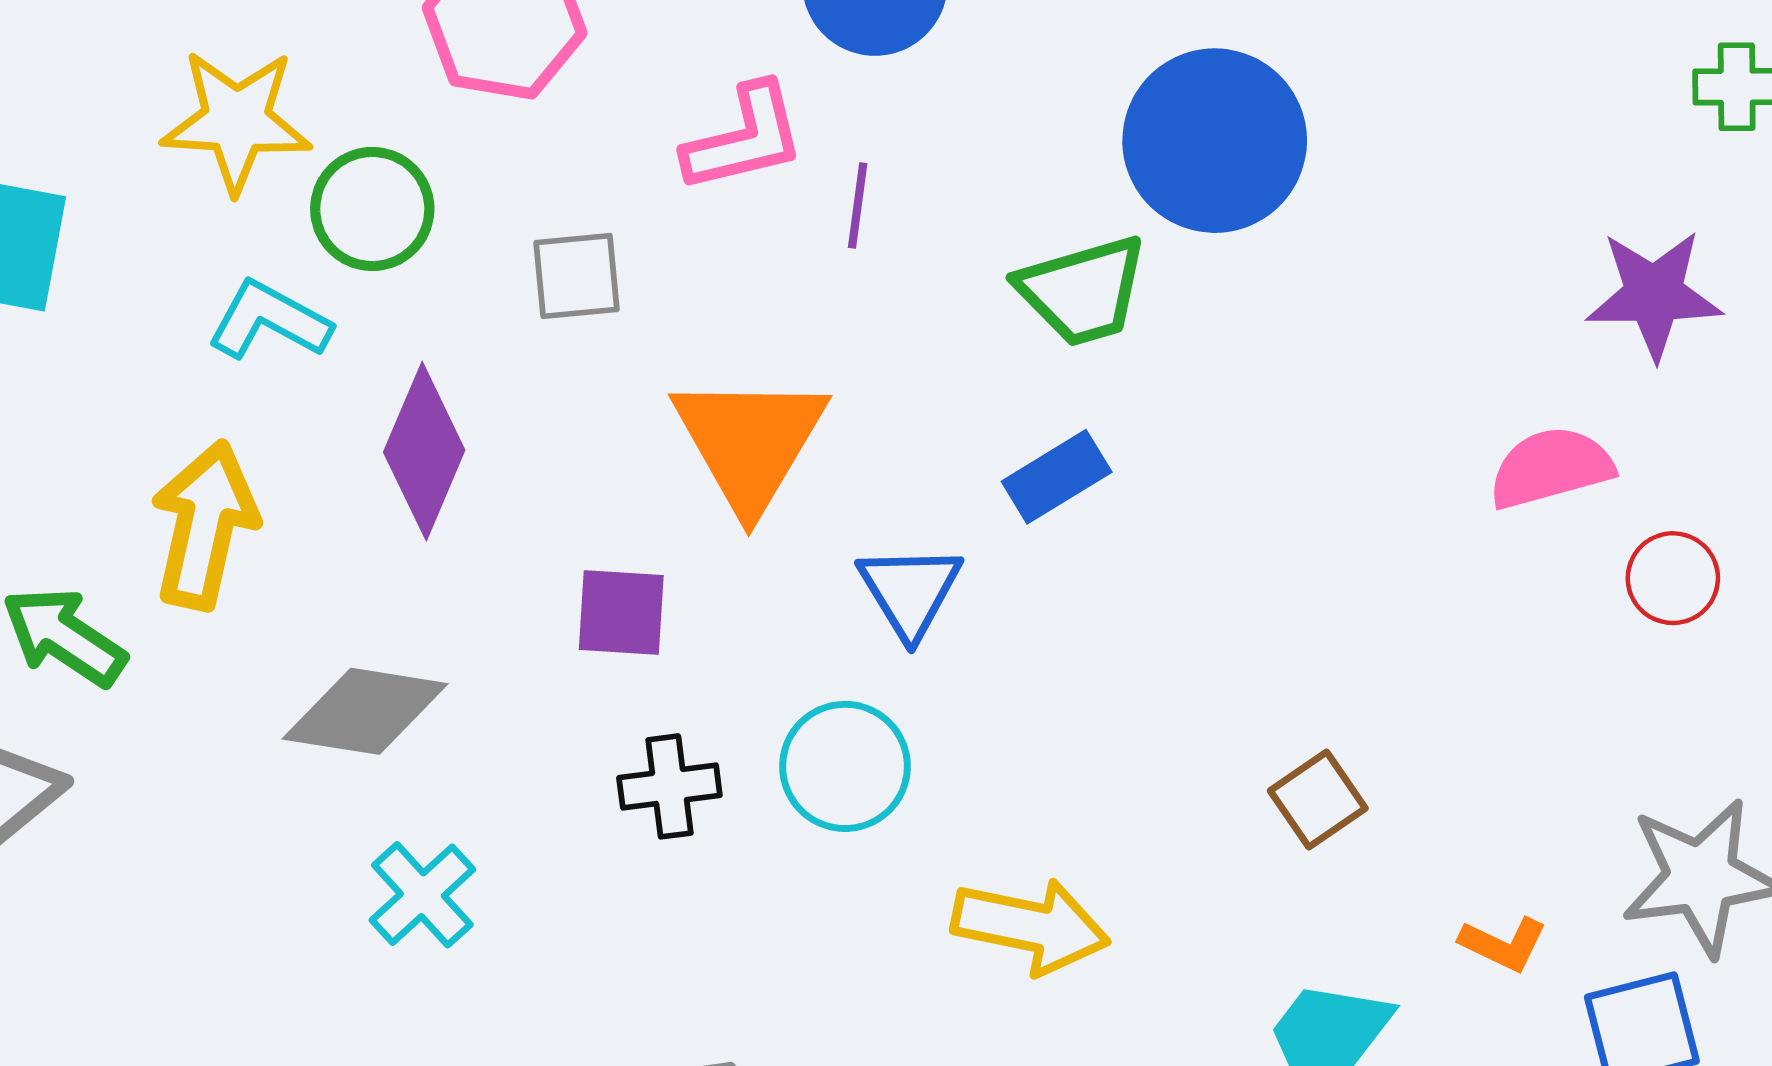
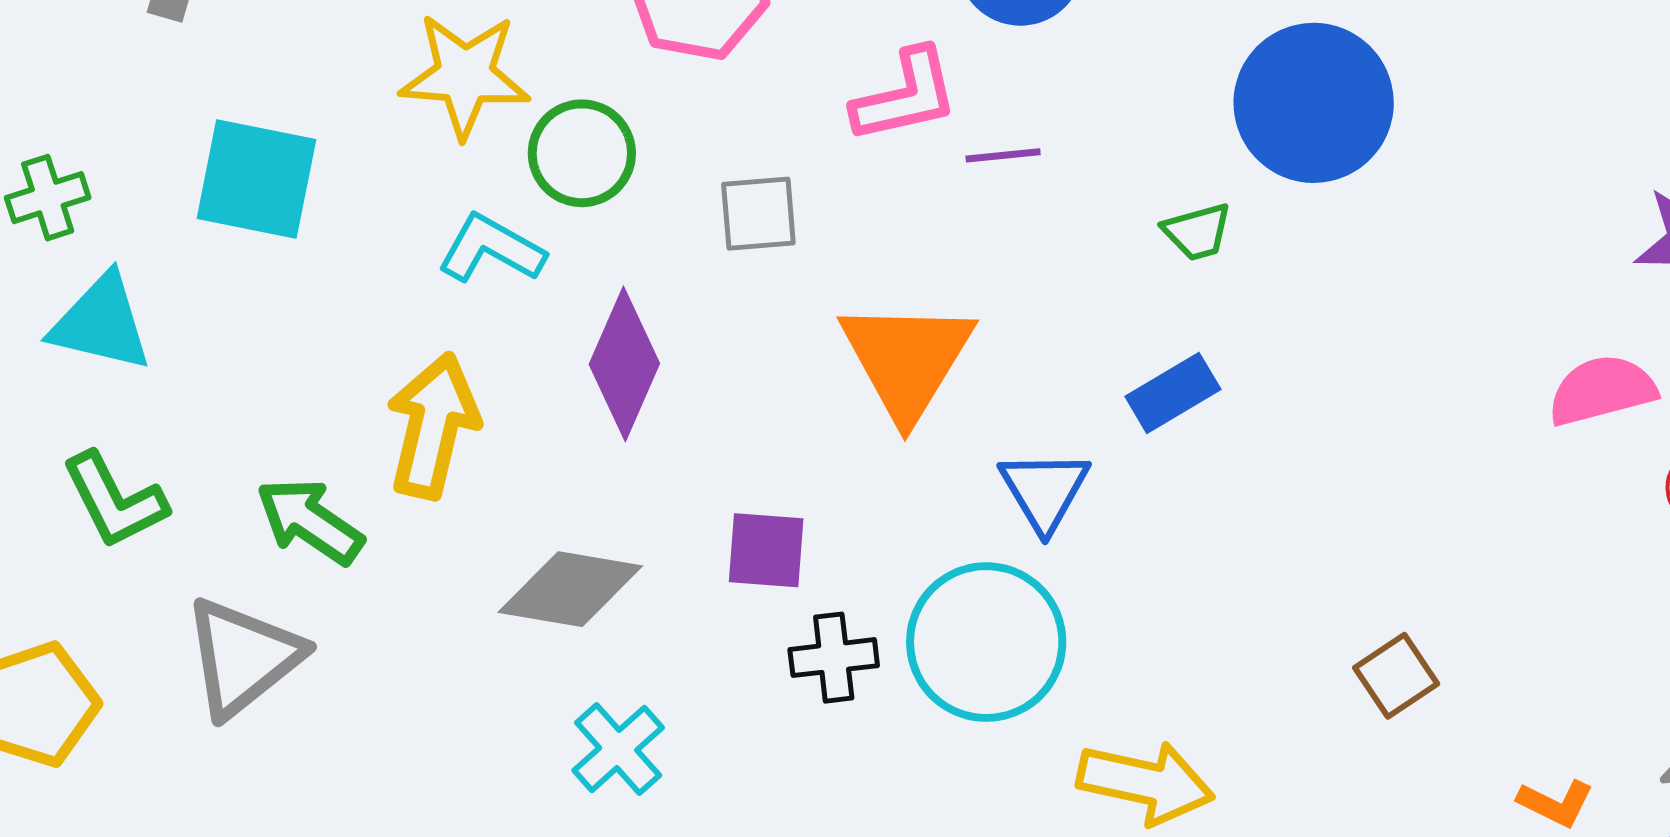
purple line: (858, 205) -> (1003, 155), turned 76
green trapezoid: (1082, 291) -> (1197, 232), size x0.6
purple square: (621, 613) -> (766, 550), moved
cyan circle: (845, 766) -> (986, 642), size x1.4

